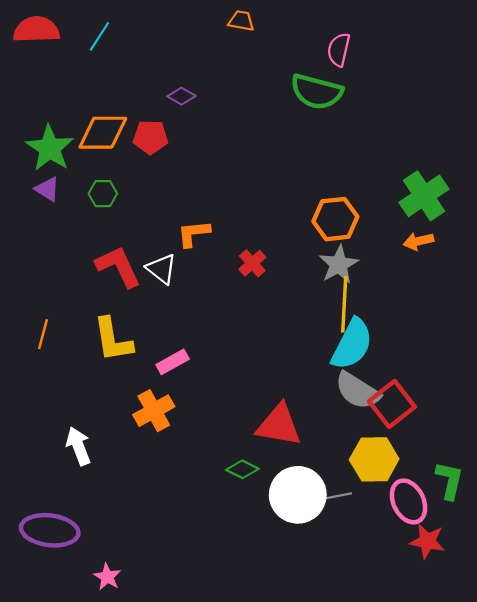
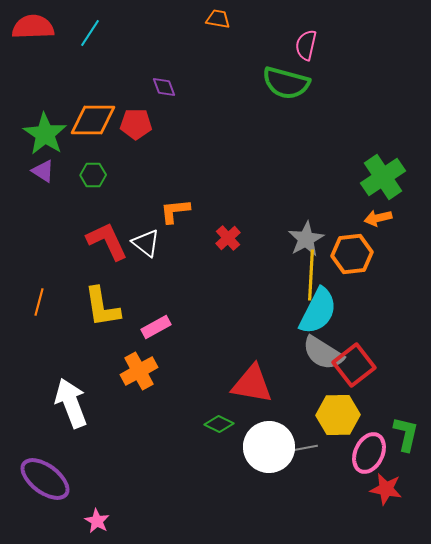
purple diamond: (181, 96) -> (164, 87), turned 40
orange hexagon: (335, 219) -> (352, 254), moved
white arrow: (78, 446) -> (71, 403), size x1.4
pink ellipse: (409, 501) -> (369, 453), turned 51
purple ellipse: (50, 530) -> (45, 479), turned 30

